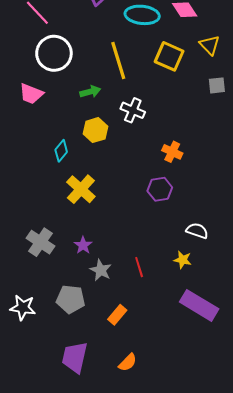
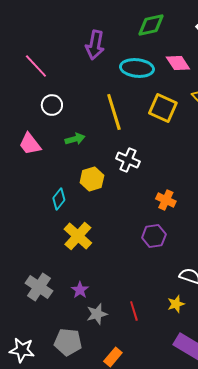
white circle: (54, 53) -> (52, 105), size x0.6
green arrow: (90, 92) -> (75, 139), moved
pink trapezoid: (31, 94) -> (30, 144), turned 30
yellow star: (183, 260) -> (176, 304), turned -30
gray star: (101, 270) -> (97, 314), turned 30

